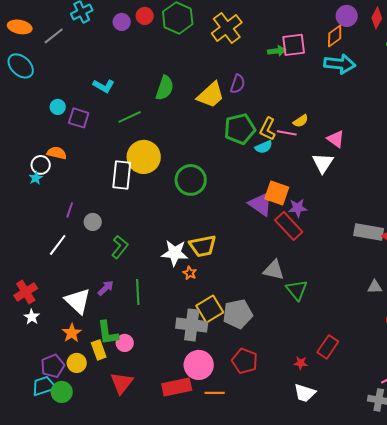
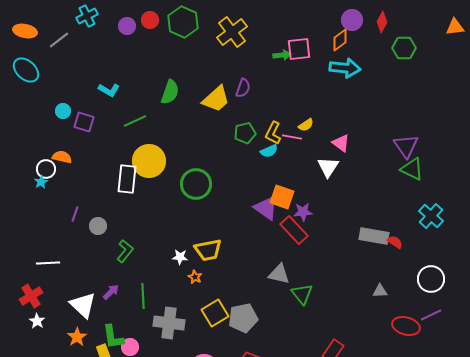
green pentagon: (240, 129) -> (245, 133), size x0.7
white line: (58, 245) -> (48, 263), moved, turned 50
white star: (175, 253) -> (180, 257), size x0.6
gray cross: (192, 325) -> (169, 323), moved

